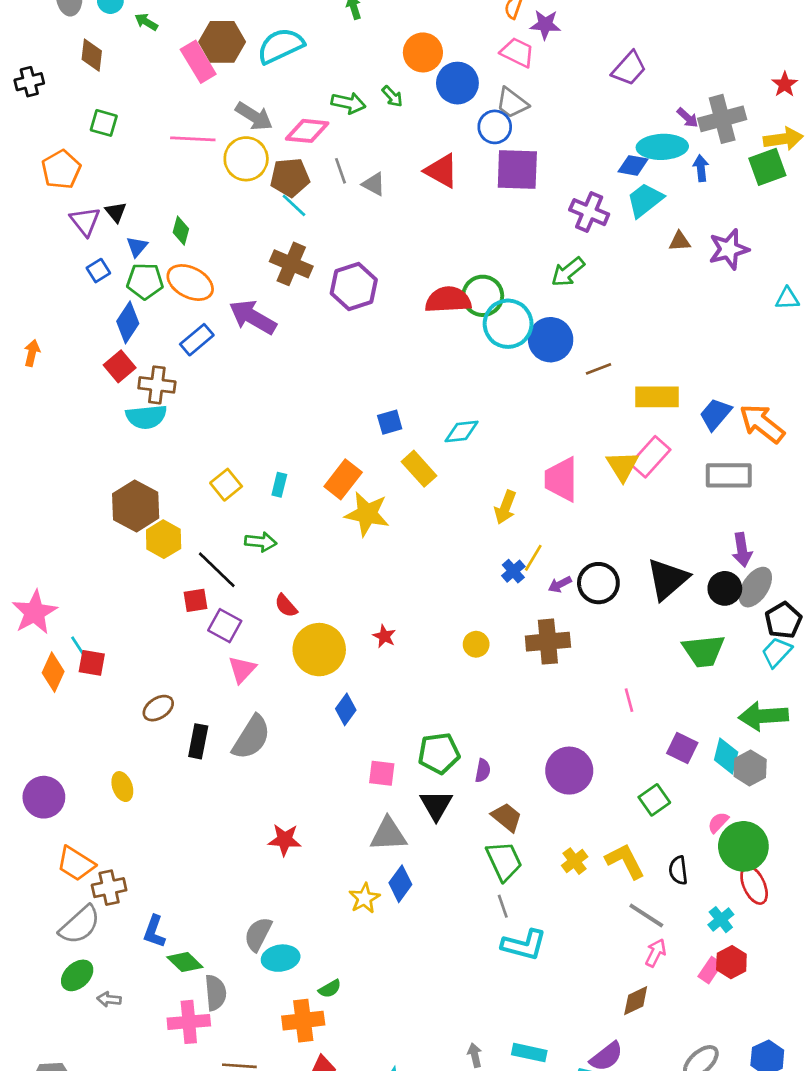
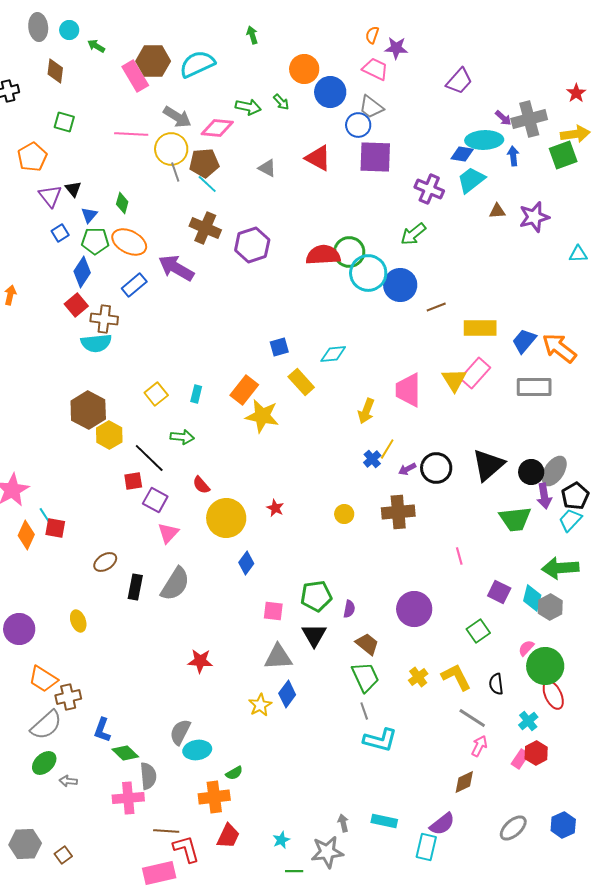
gray line: (340, 171) -> (175, 172), moved
purple arrow: (742, 550) -> (544, 496), moved

